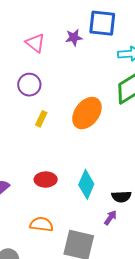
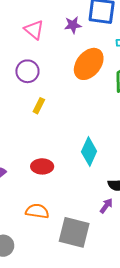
orange ellipse: (87, 113) -> (89, 64), moved
cyan diamond: (86, 184) -> (89, 152), moved

